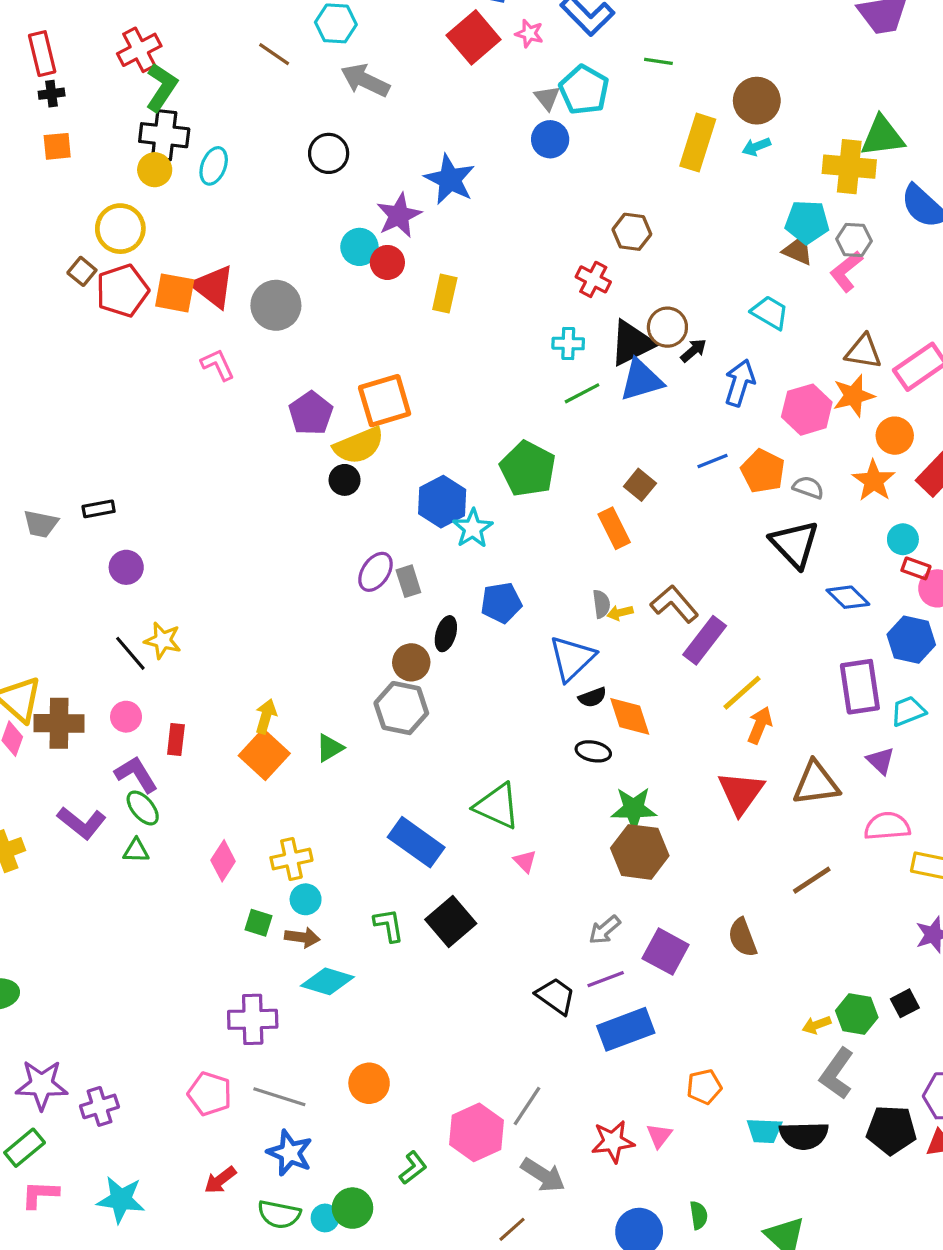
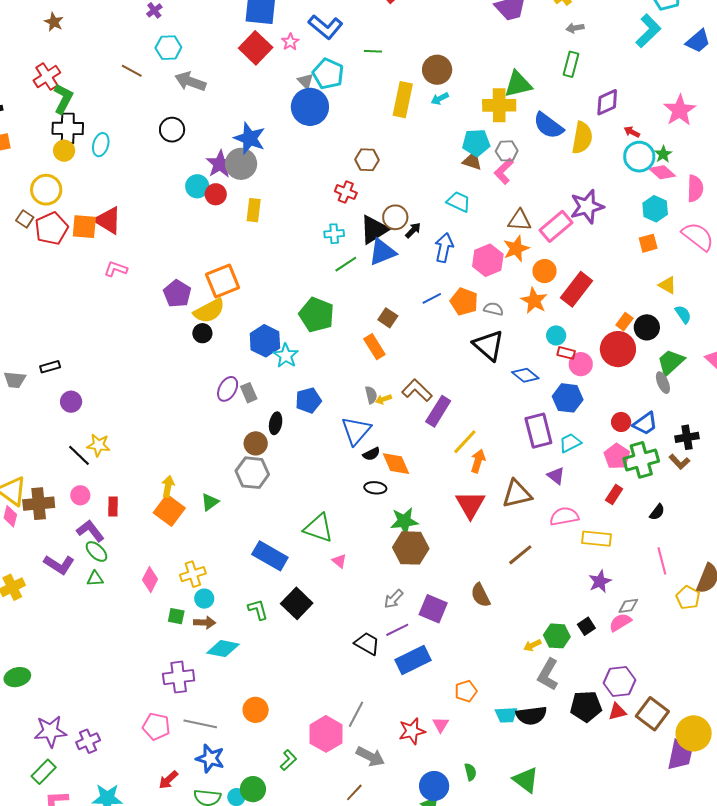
pink star: (529, 33) -> (290, 42), turned 30
blue circle: (550, 139) -> (310, 107), size x1.6
gray circle: (276, 305) -> (241, 164), moved
pink L-shape: (218, 365) -> (116, 269), turned -40

